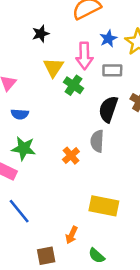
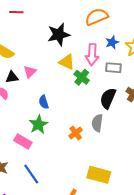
black star: (41, 34) -> (59, 34), size x1.6
yellow triangle: (53, 67) -> (67, 62), turned -42
blue semicircle: (20, 114) -> (44, 102), moved, turned 64
green star: (24, 148) -> (38, 125), turned 30

